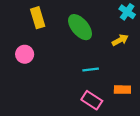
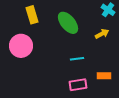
pink circle: (25, 54) -> (21, 46), size x1.5
pink rectangle: (92, 100) -> (78, 85), turned -42

